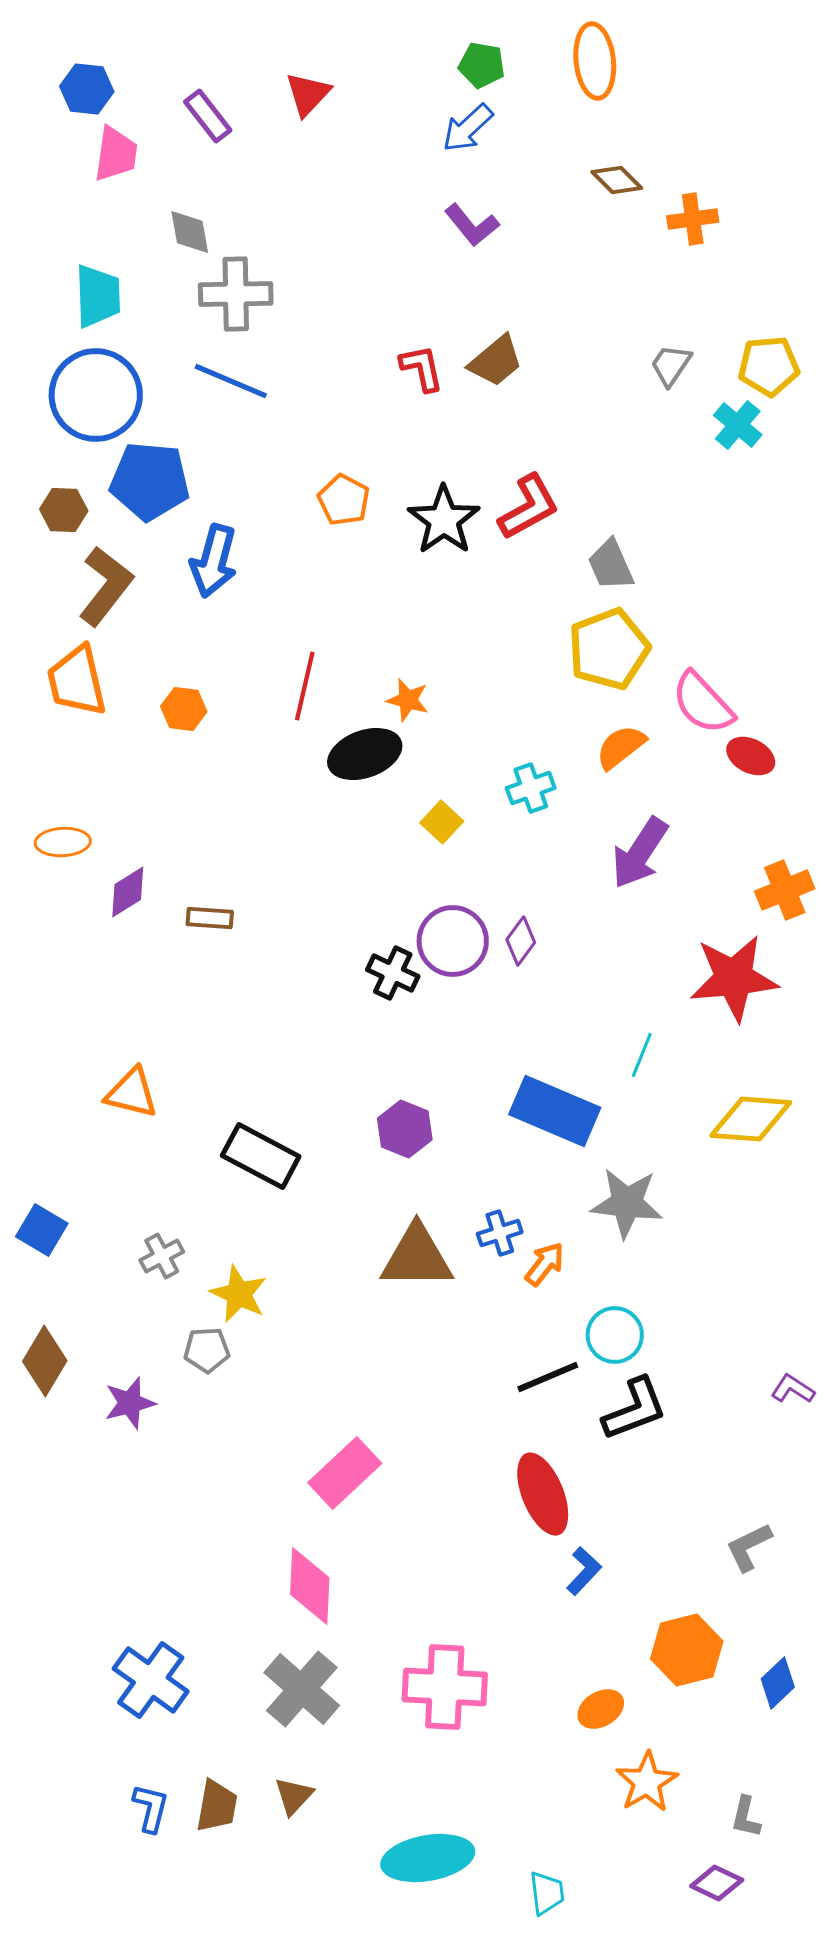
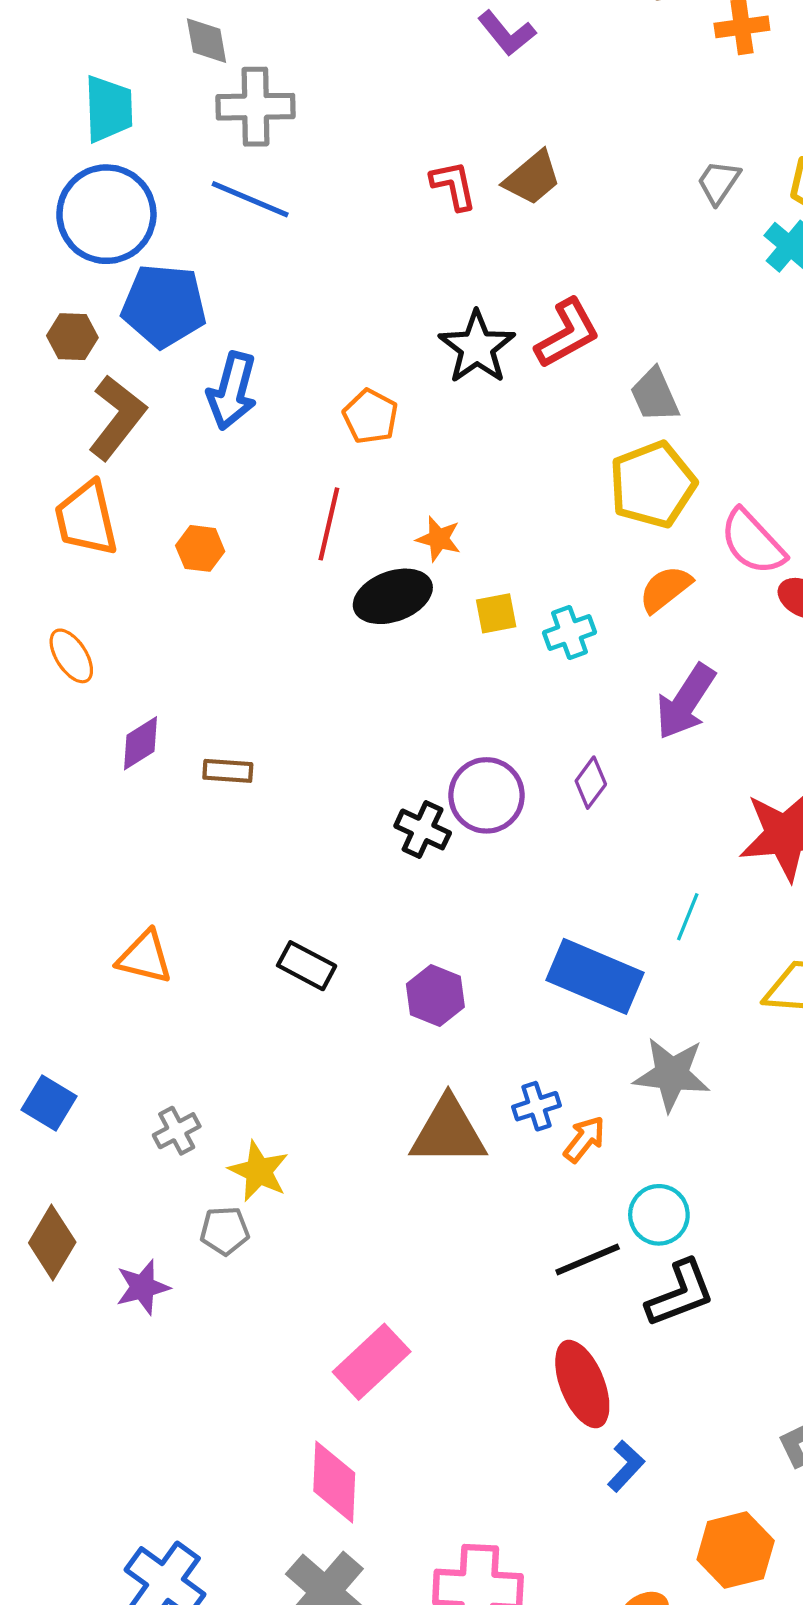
orange pentagon: (344, 500) -> (370, 416), moved
yellow square: (442, 822) -> (496, 613), moved, turned 36
orange ellipse: (63, 842) -> (71, 656), moved, turned 60
purple diamond: (521, 941) -> (591, 783), moved
black rectangle: (261, 1156) -> (307, 966), moved, size x0.7

